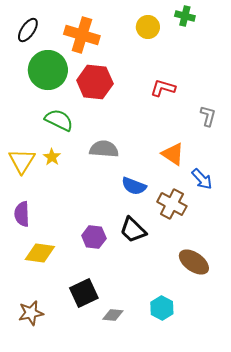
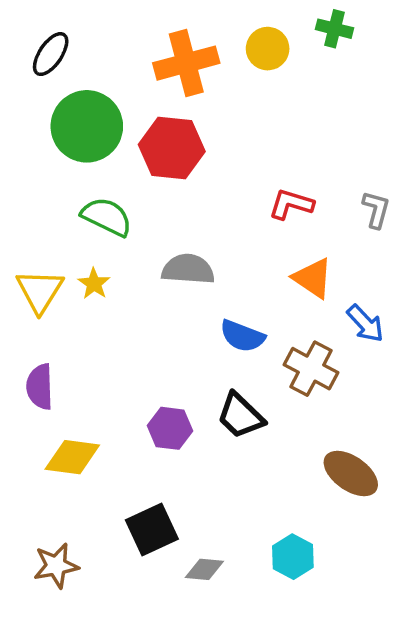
orange cross: (82, 35) -> (186, 63), moved, turned -32
red L-shape: (163, 88) -> (291, 204), moved

